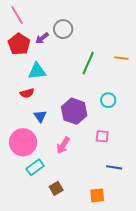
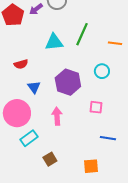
orange line: (121, 58) -> (115, 43), moved
cyan triangle: (37, 71) -> (54, 42), moved
pink arrow: (63, 145) -> (57, 116), turned 144

